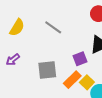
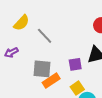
gray line: (53, 27) -> (45, 36), moved
orange rectangle: (72, 80) -> (51, 81), moved

